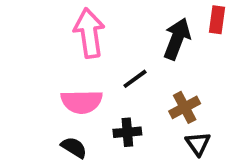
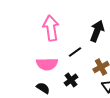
black cross: (127, 132) -> (71, 80), turned -32

